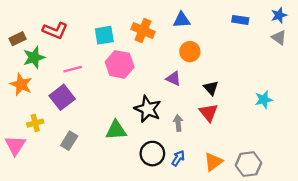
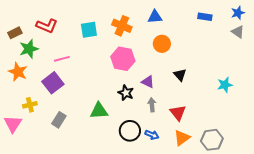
pink hexagon: (120, 64) -> (123, 59), moved
purple triangle: (173, 79) -> (148, 82), moved
black star: (148, 109) -> (126, 93), size x0.7
red triangle: (209, 113) -> (178, 113), moved
blue arrow: (178, 158) -> (152, 135), turned 80

